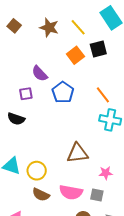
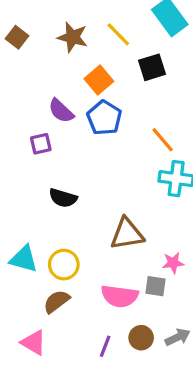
orange square: (75, 55) -> (99, 80), moved
blue pentagon: (63, 92) -> (104, 118), moved
black semicircle: (16, 119) -> (63, 198), moved
brown semicircle: (41, 195) -> (56, 301), moved, turned 120
gray square: (97, 195) -> (156, 286), moved

